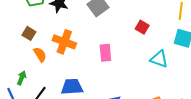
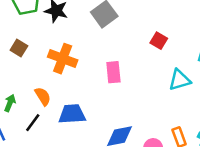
orange semicircle: (40, 55) -> (43, 96), moved
cyan triangle: (159, 59) -> (180, 80), turned -36

